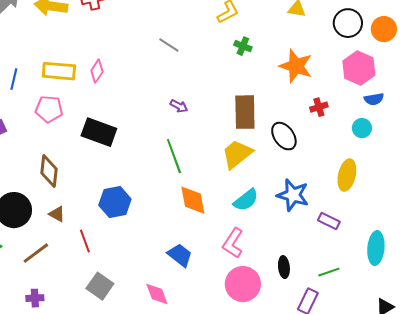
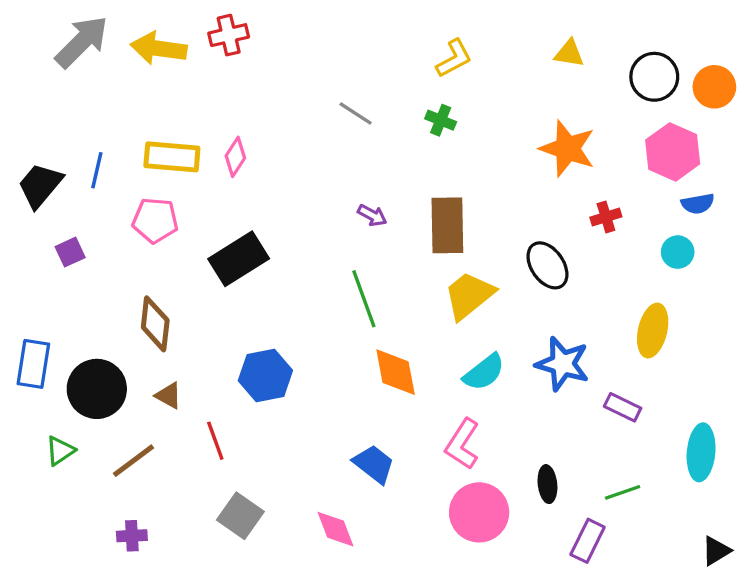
green cross: (243, 46) -> (441, 120), moved
brown rectangle: (245, 112) -> (447, 225), moved
black rectangle: (99, 132) -> (239, 259), turned -52

